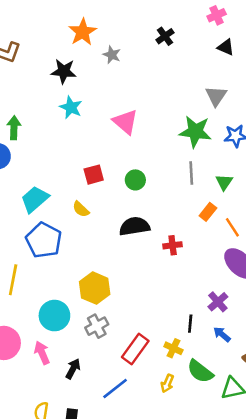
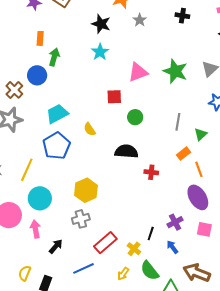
black cross: (165, 36) -> (182, 16), turned 32
pink triangle: (125, 122) -> (138, 72), turned 45
green star: (195, 132) -> (175, 71), moved
red square: (94, 175) -> (114, 97), moved
cyan circle: (54, 316) -> (40, 198), moved

